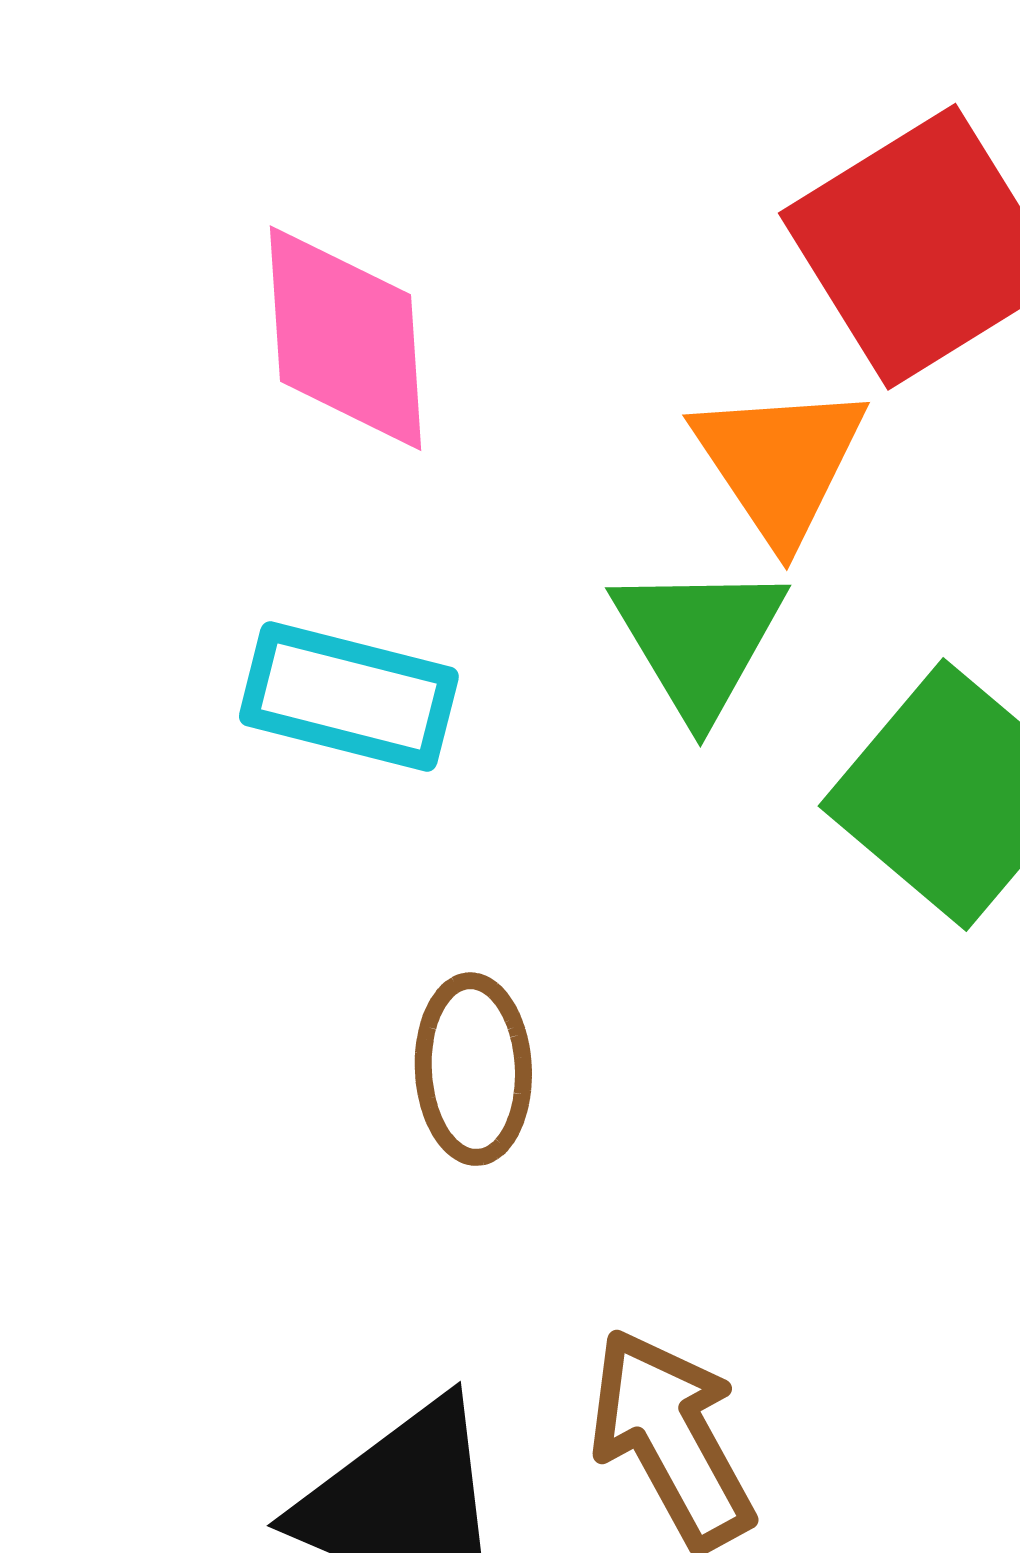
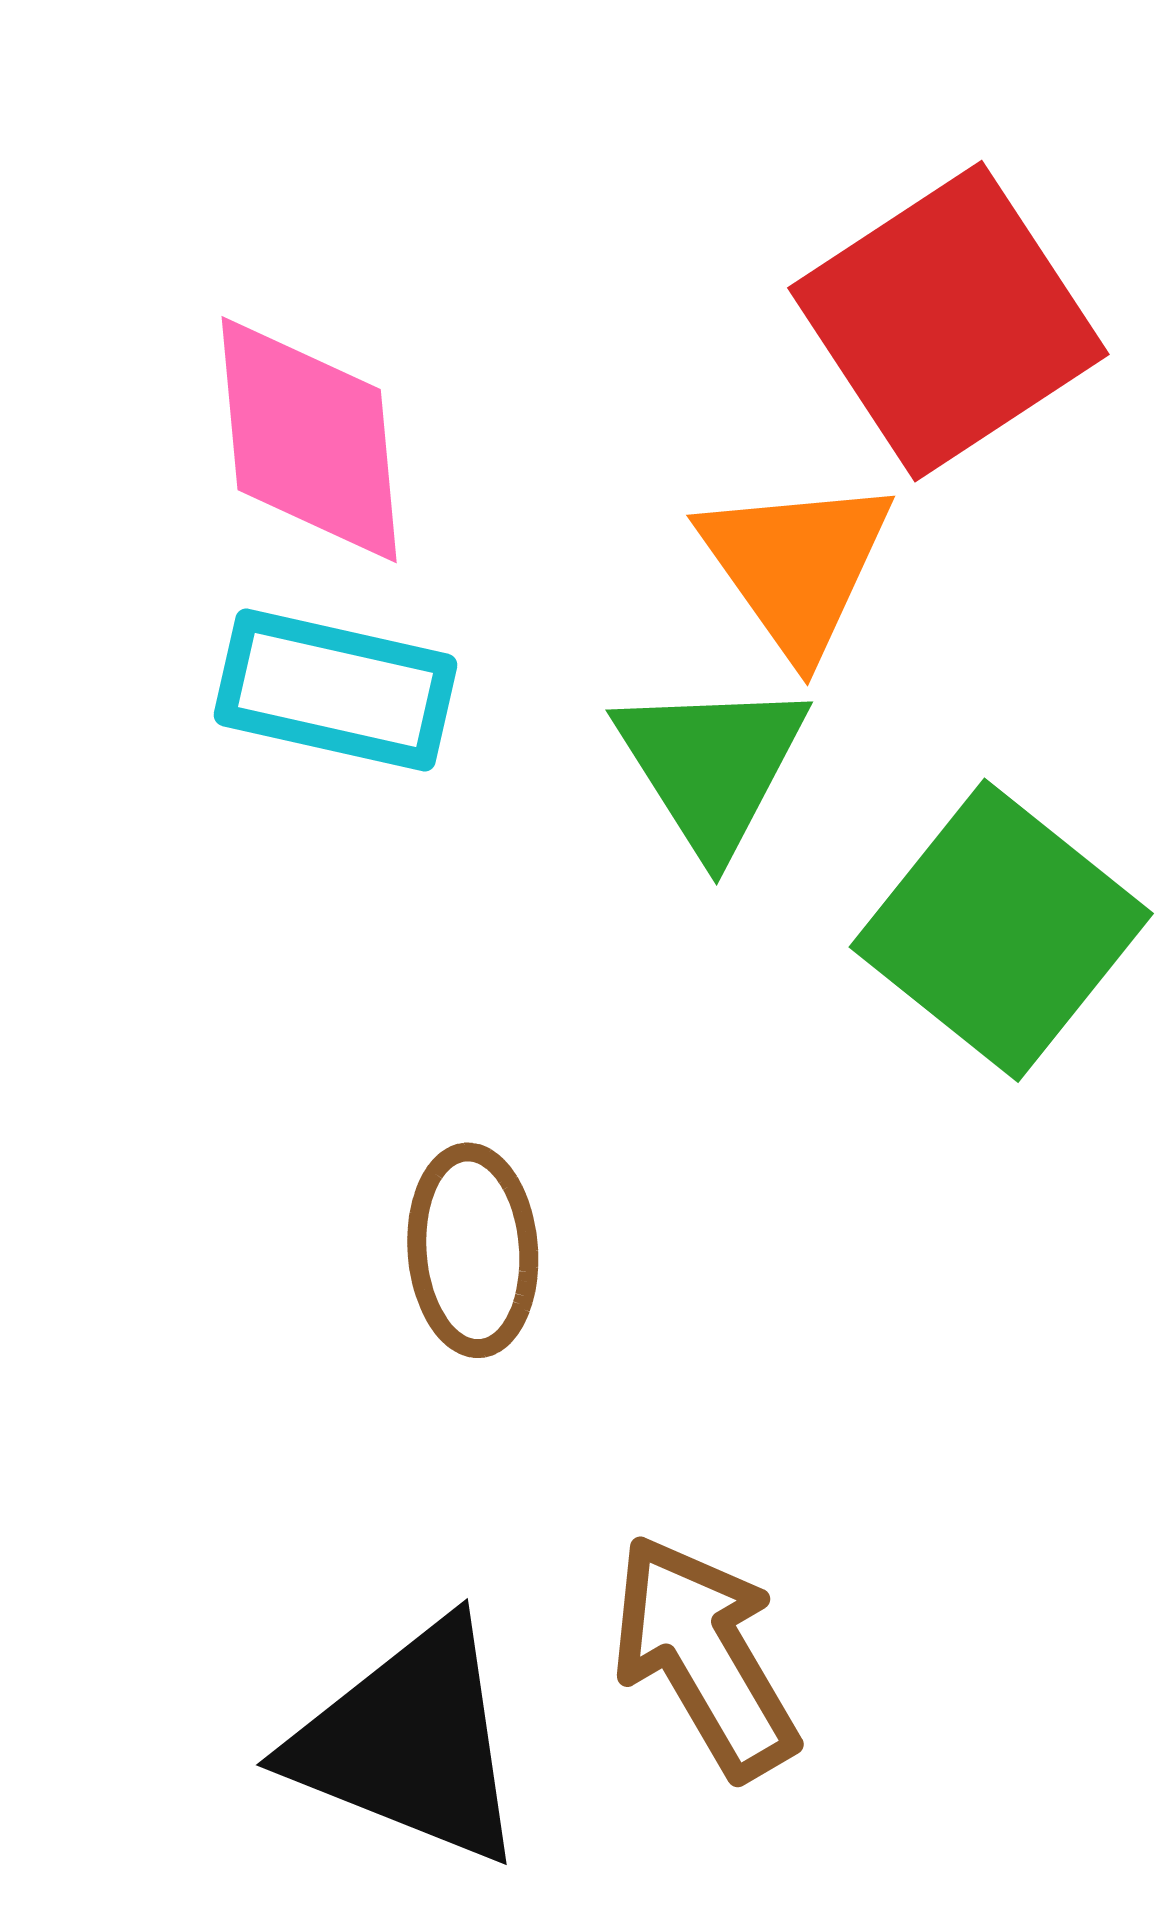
cyan rectangle: (349, 696) -> (335, 690), moved

